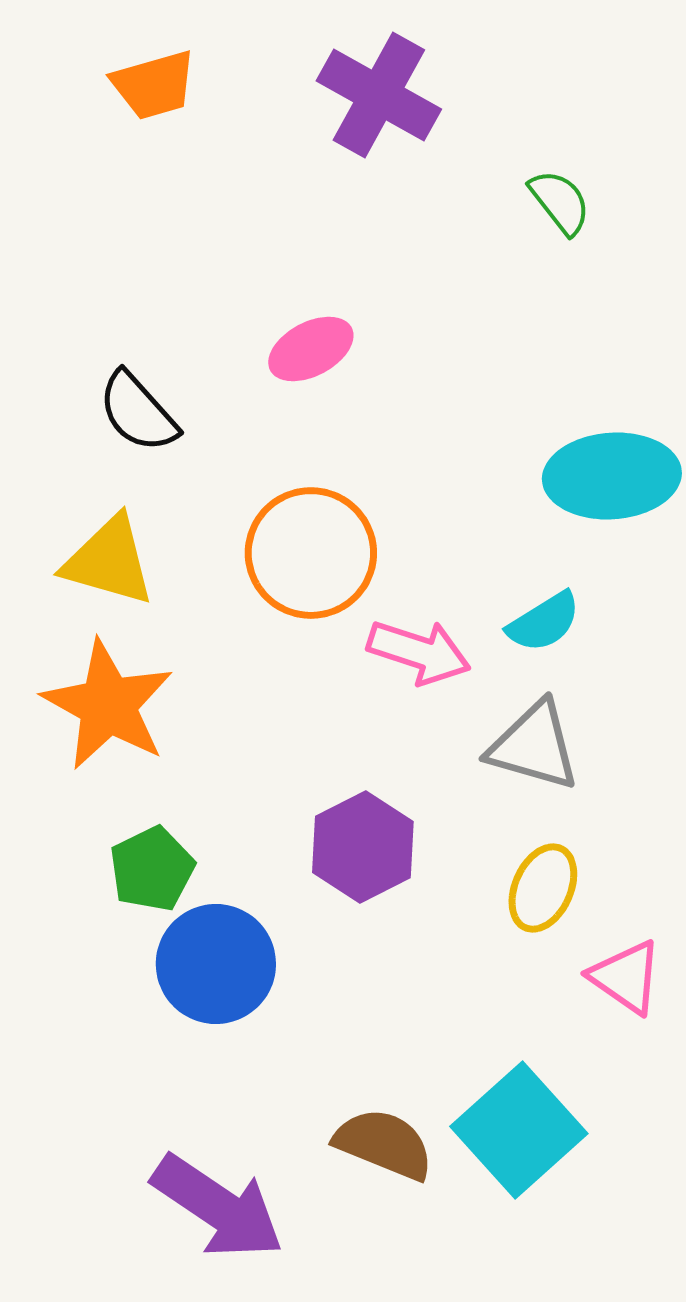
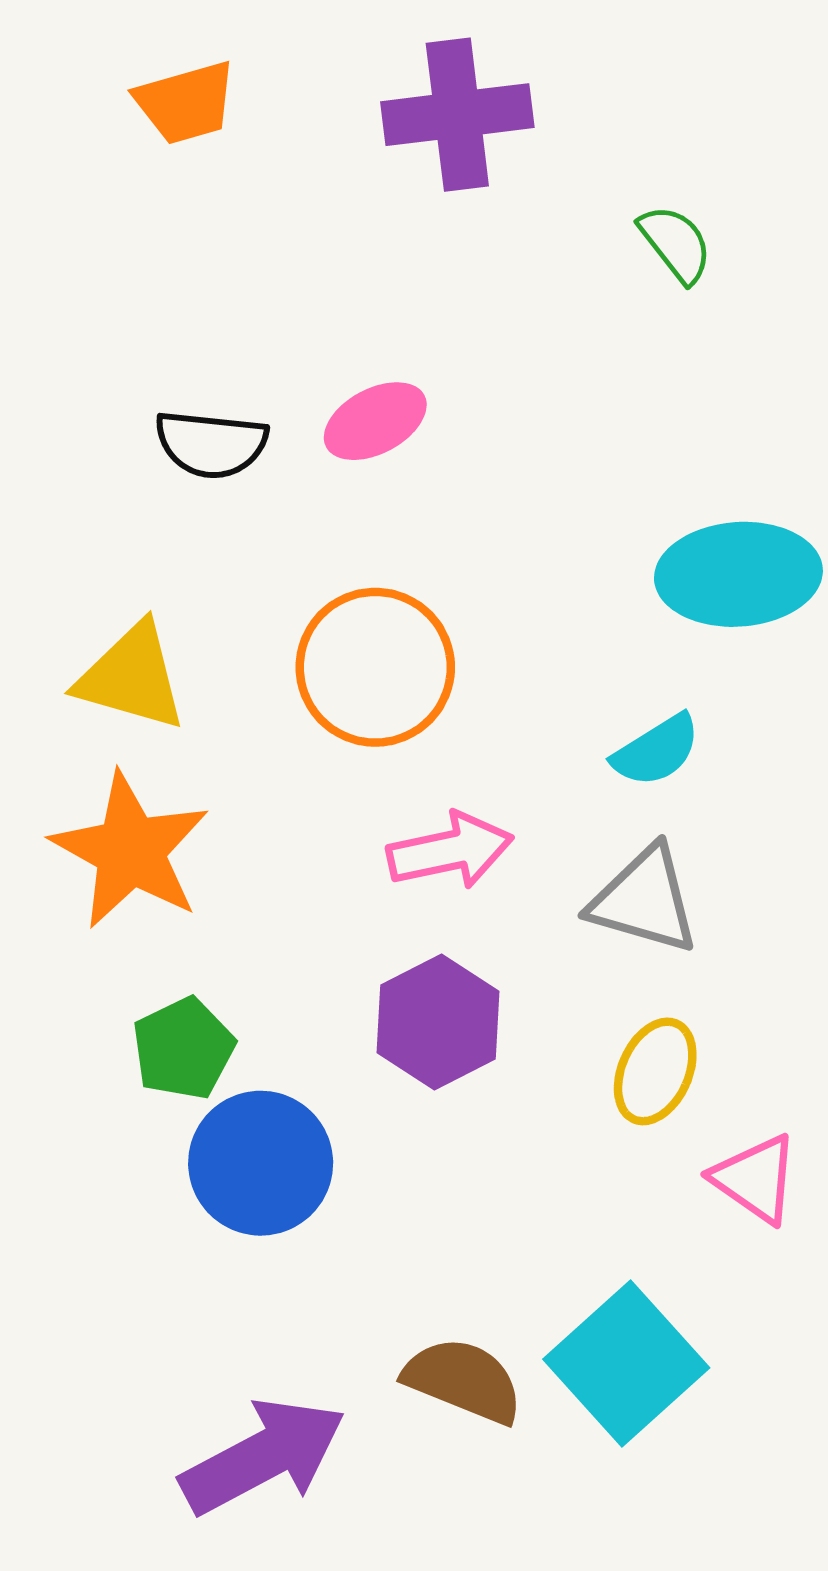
purple cross: (379, 95) -> (457, 115), turned -36
black semicircle: (138, 412) -> (211, 444), moved, turned -42
pink arrow: (419, 652) -> (450, 851), moved, turned -30
purple arrow: (218, 1207) -> (263, 1456), turned -62

